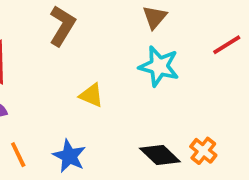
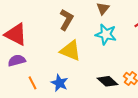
brown L-shape: (62, 26) -> (66, 20), moved
yellow triangle: (91, 95) -> (70, 51), size x1.6

